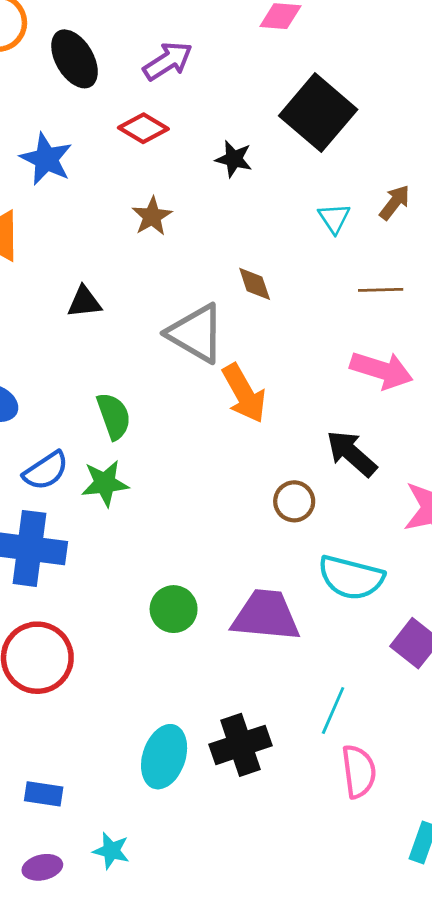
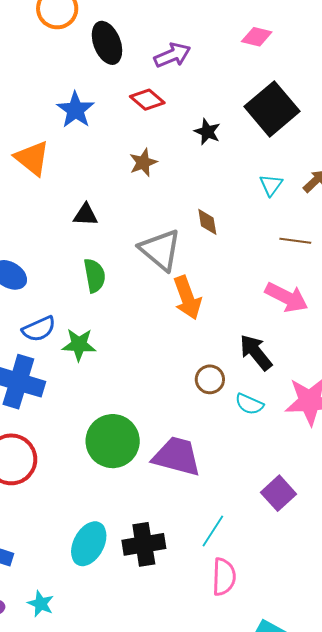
green semicircle: (114, 416) -> (95, 276), moved
cyan semicircle: (351, 578) -> (249, 404), moved, size x0.6
green circle: (174, 609) -> (113, 441), size x1.6

